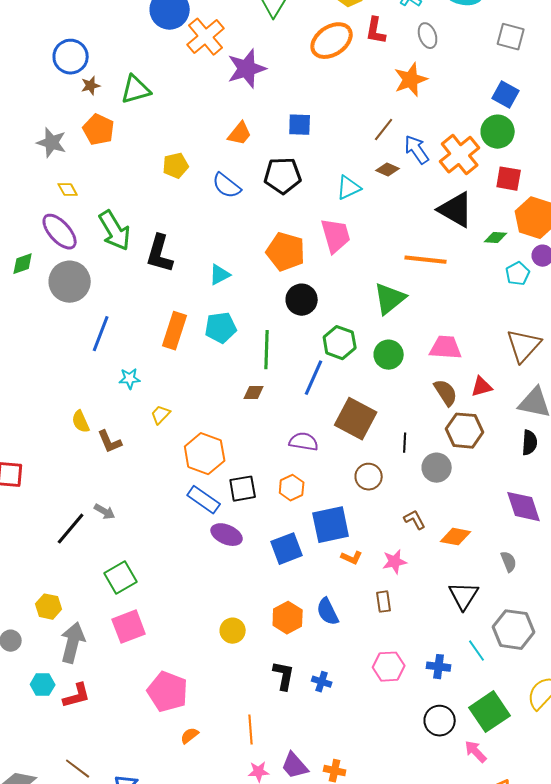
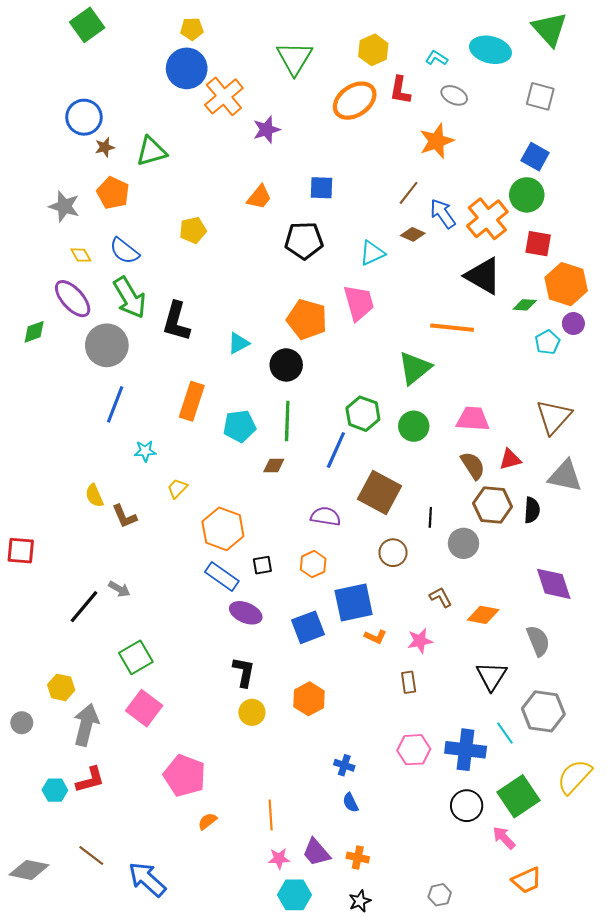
gray ellipse: (428, 36) -> (454, 95), turned -45
purple star: (247, 69) -> (266, 130), size x0.7
blue semicircle: (227, 186) -> (124, 251), moved
gray circle: (70, 282) -> (107, 345), moved
black circle: (302, 300) -> (286, 365), moved
cyan pentagon: (221, 328) -> (240, 426), moved
black semicircle: (530, 443) -> (532, 510), moved
black square: (243, 489) -> (262, 565), size x0.7
gray semicircle: (509, 562) -> (538, 641), size x1.4
blue semicircle: (328, 612) -> (350, 803), moved, size x0.7
pink square: (129, 627) -> (144, 708), turned -32
blue cross: (439, 667) -> (466, 750), size x1.6
black L-shape: (284, 676) -> (244, 672), moved
cyan hexagon: (43, 685) -> (55, 790), moved

